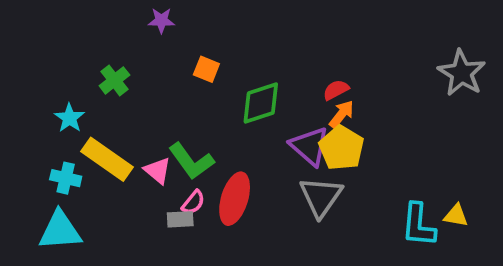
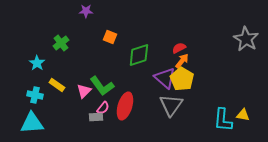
yellow rectangle: (107, 159) -> (57, 85), size x0.6
pink triangle: (158, 171) -> (84, 91), turned 35

